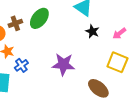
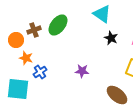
purple star: (63, 64) -> (82, 71), size x0.6

